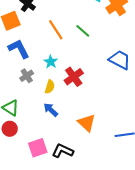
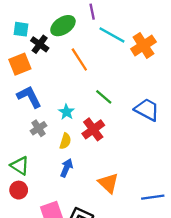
orange line: (56, 30) -> (79, 59), moved
green line: (83, 31) -> (104, 97), moved
blue arrow: (51, 110) -> (66, 168), turned 70

